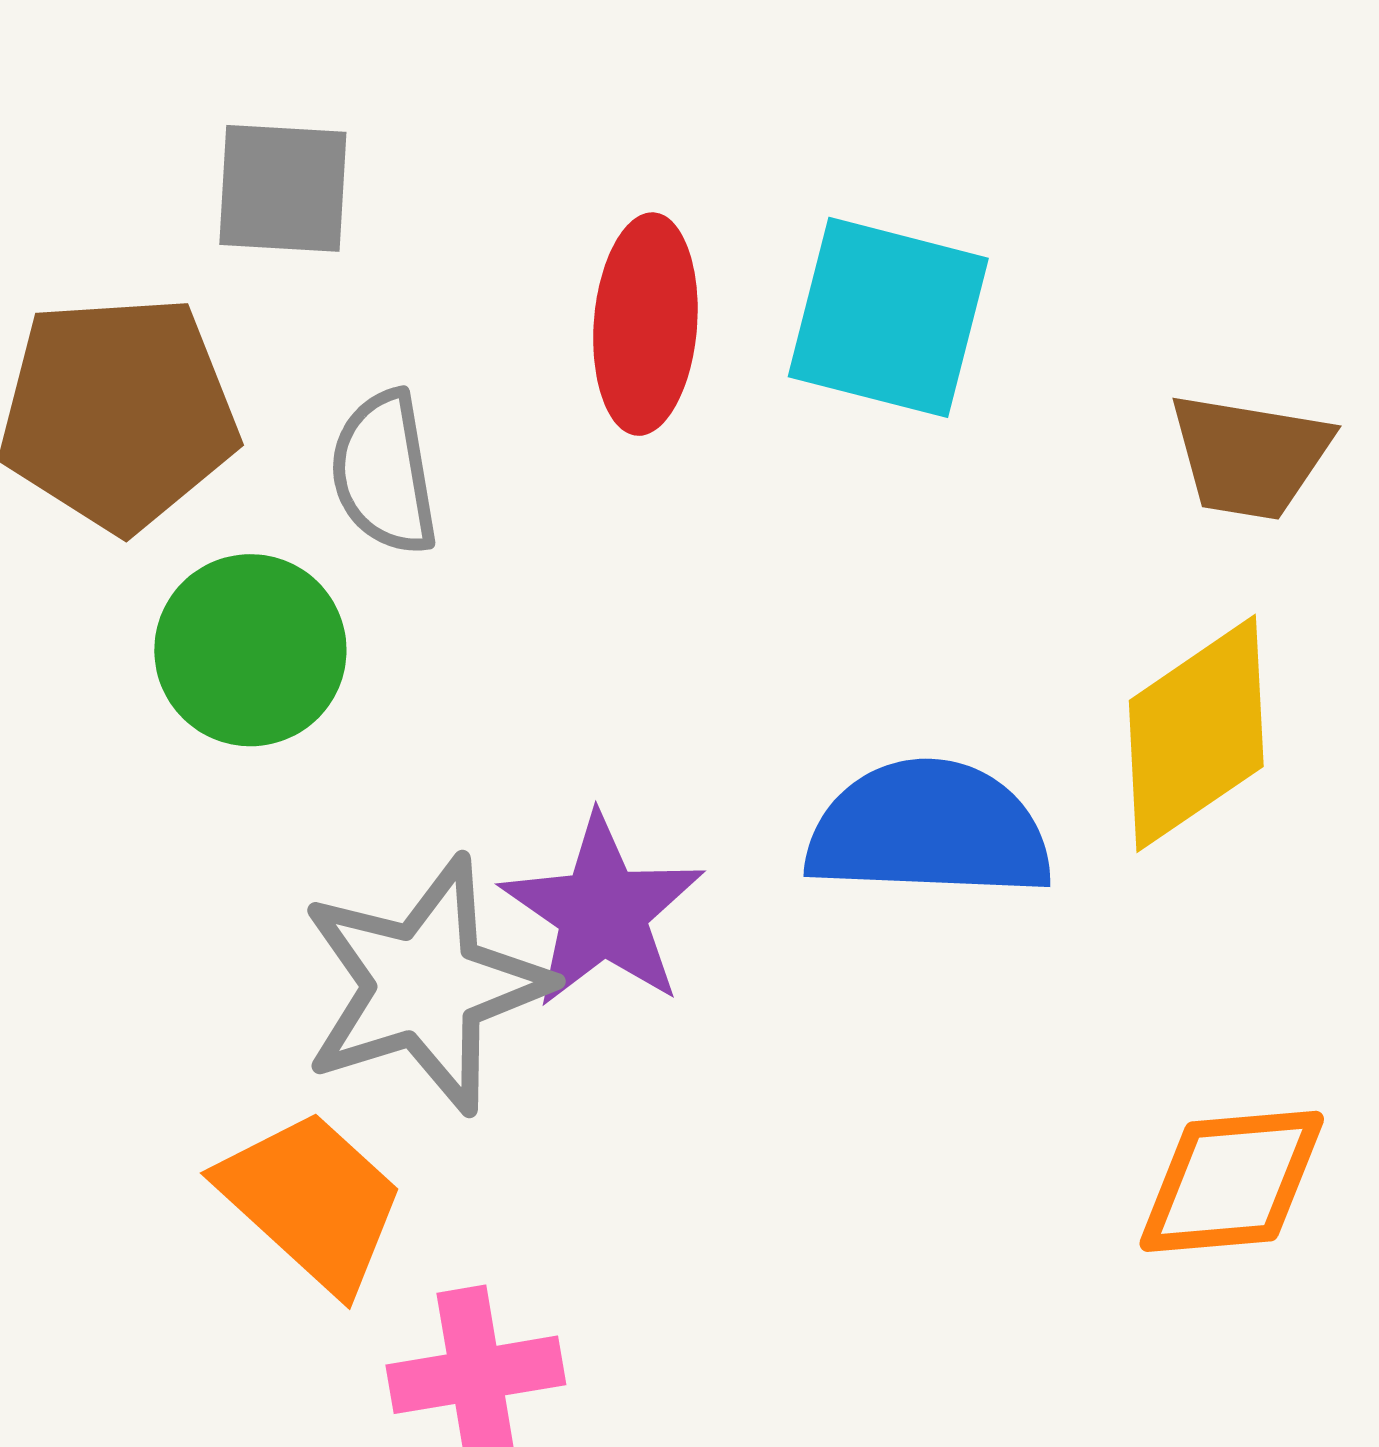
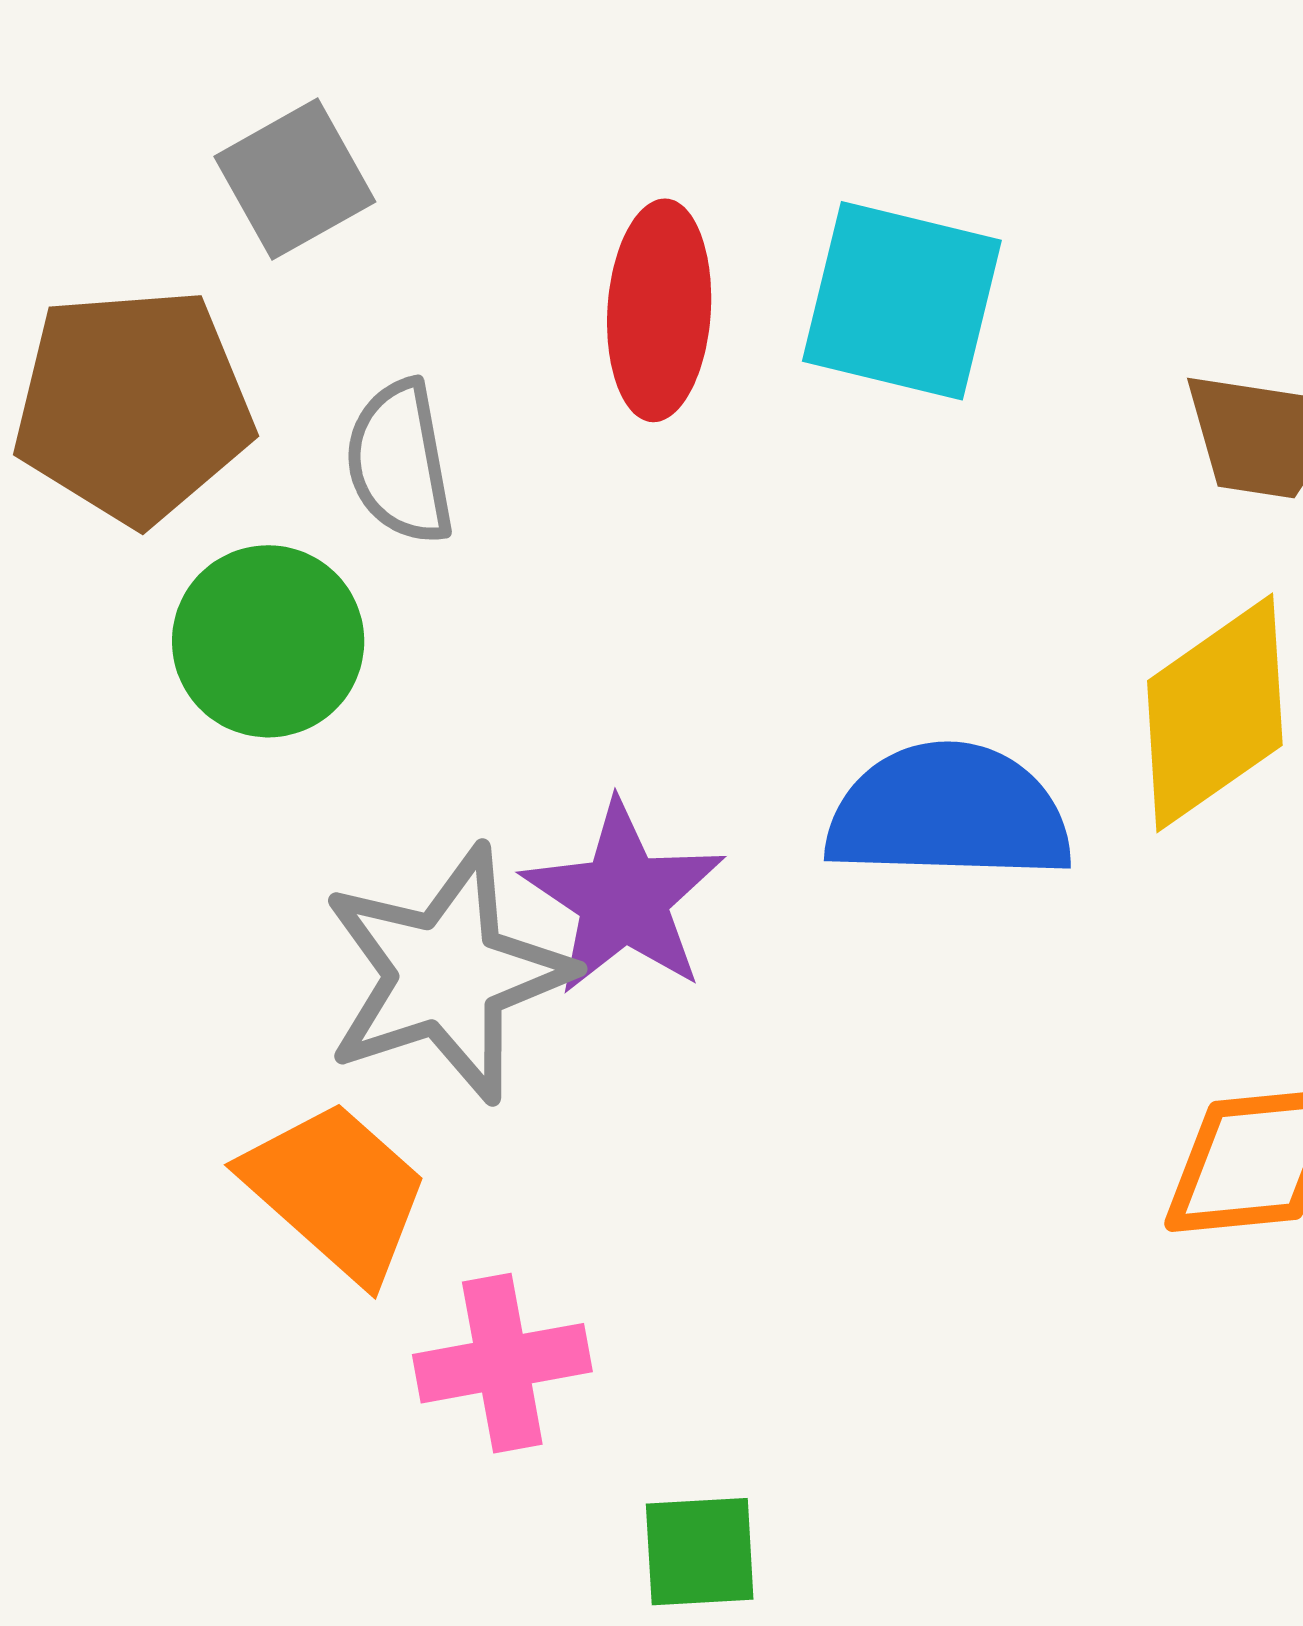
gray square: (283, 188) -> (295, 179), turned -32

